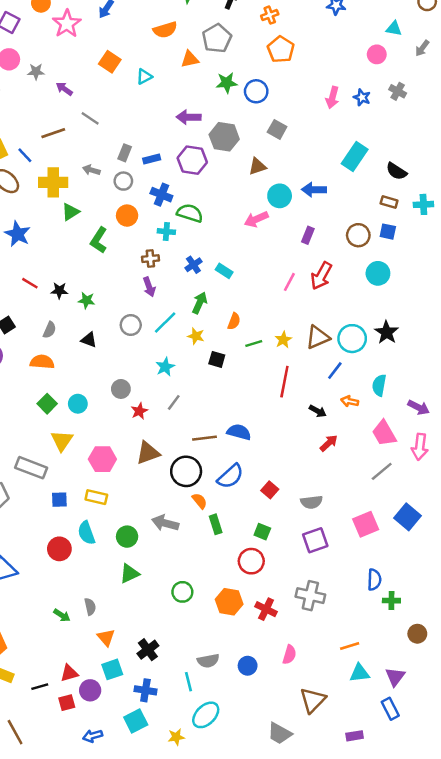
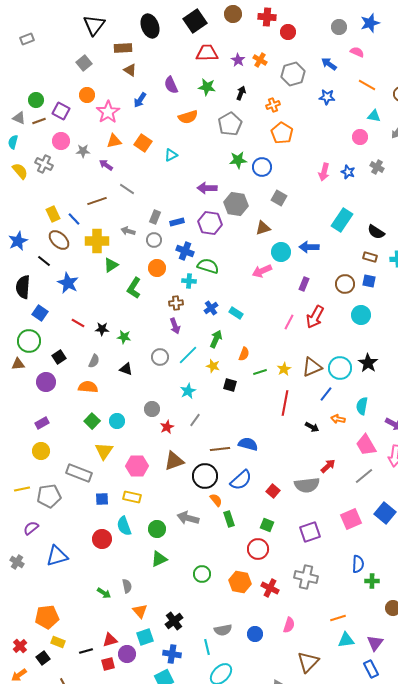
orange triangle: (190, 59) -> (114, 141), moved
red arrow: (329, 443) -> (328, 466), moved
gray semicircle: (312, 502) -> (307, 485), moved, size x1.4

